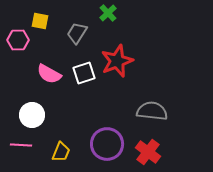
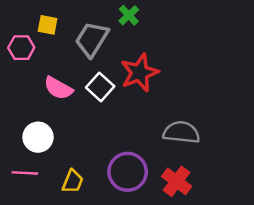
gray trapezoid: (77, 33) -> (92, 39), size x1.4
white square: (84, 73) -> (100, 87), turned -30

